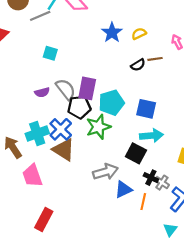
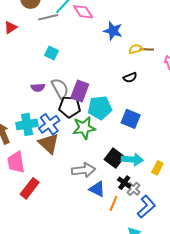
blue star: (112, 33) -> (113, 31), moved, turned -30
brown line: (155, 59) -> (147, 49), moved
cyan arrow: (151, 136) -> (132, 159), moved
blue triangle: (123, 189) -> (97, 189), turned 42
red rectangle: (44, 219) -> (30, 188), moved

